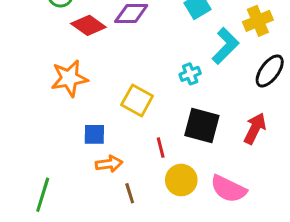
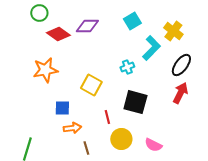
yellow cross: (258, 21) -> (173, 31), turned -30
red arrow: (255, 128) -> (180, 93), moved
pink semicircle: (228, 189) -> (153, 145), size x0.7

